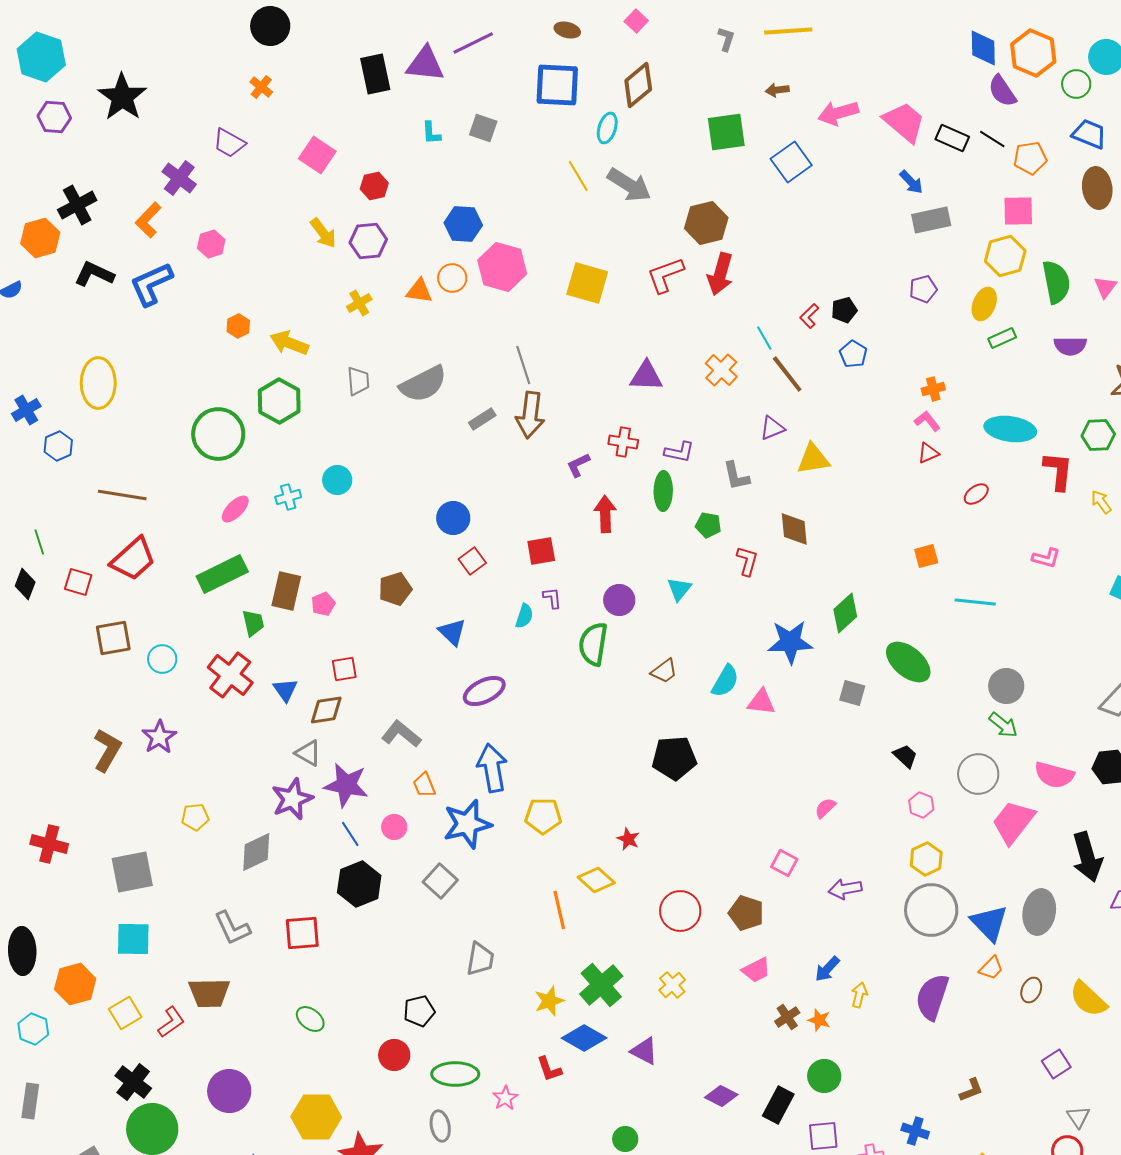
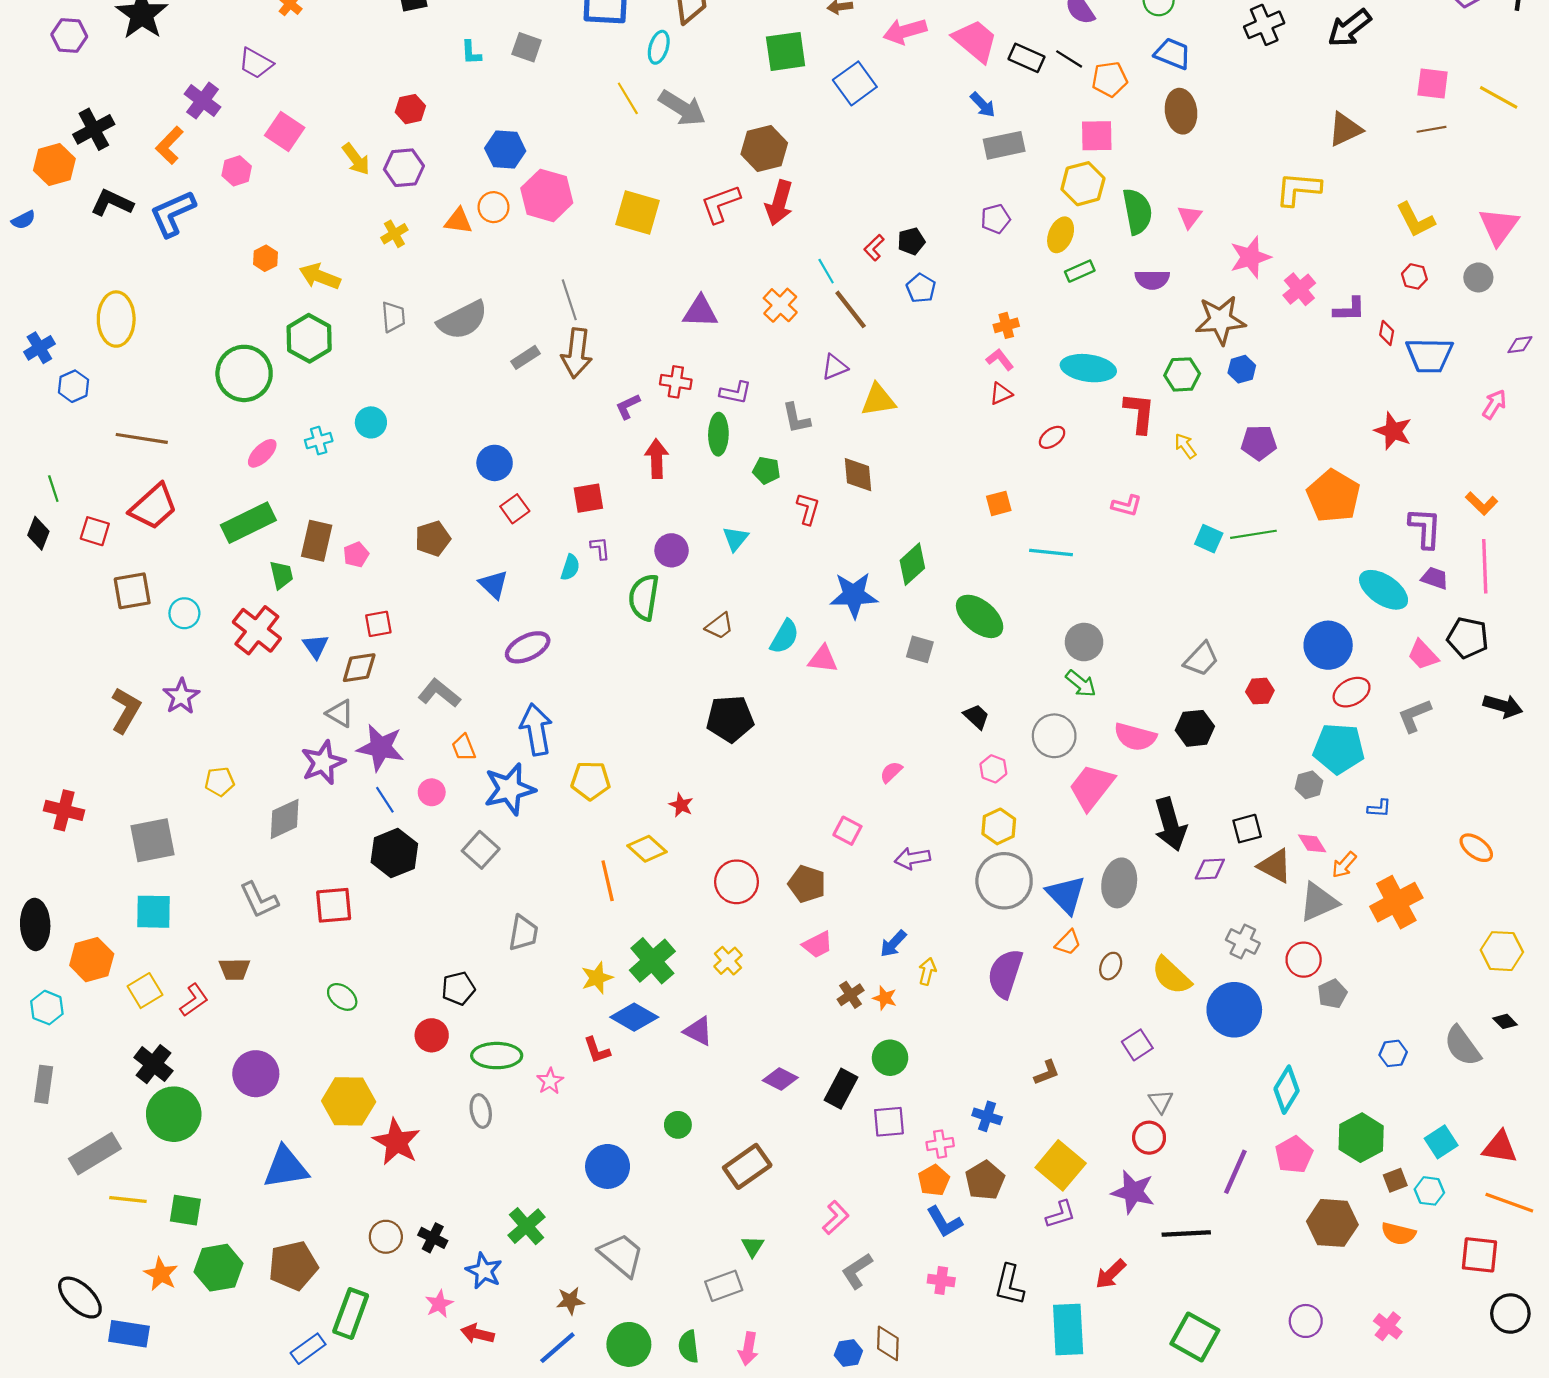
pink square: (317, 155) -> (285, 131), moved
brown trapezoid: (209, 993) -> (234, 969), size x0.7

